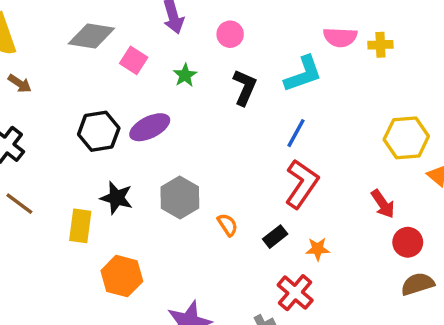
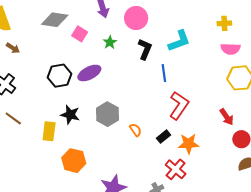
pink circle: (230, 34) -> (136, 18), size x1.5
pink semicircle: (340, 37) -> (230, 49), moved
blue line: (296, 133) -> (164, 73), moved, turned -36
orange star: (318, 249) -> (189, 144), size x1.5

